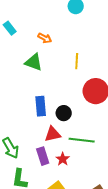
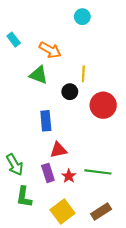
orange arrow: (45, 38) -> (50, 50), size x1.5
black circle: (64, 113) -> (70, 92), moved
green line: (82, 140) -> (98, 172), moved

